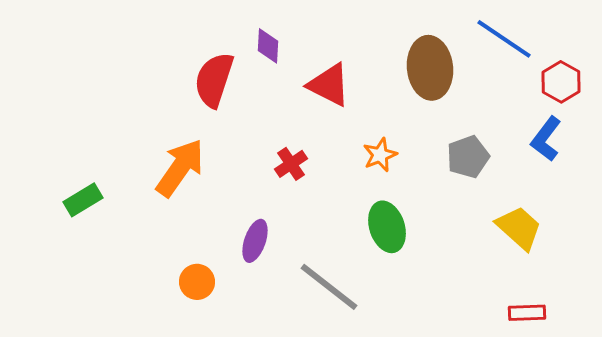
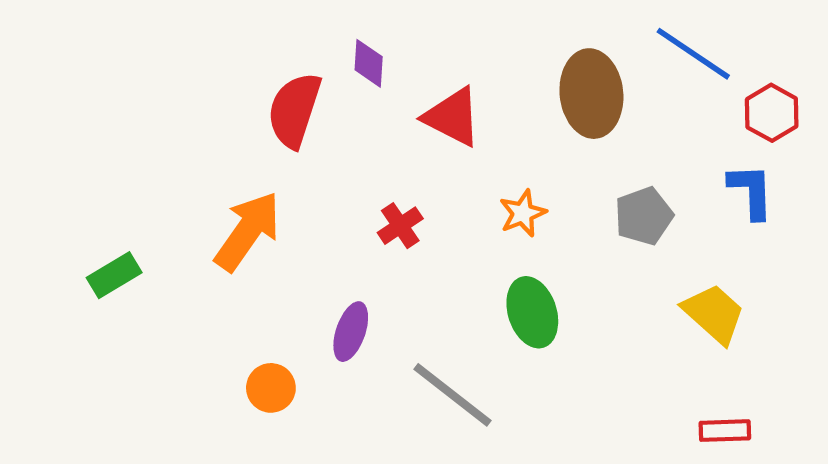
blue L-shape: (546, 139) -> (751, 191), turned 141

